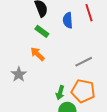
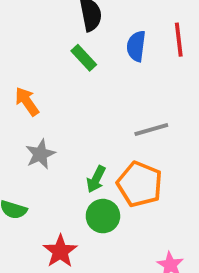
orange arrow: (37, 54) -> (27, 101), moved
gray star: (19, 74) -> (40, 154), moved

